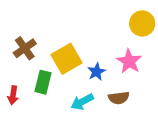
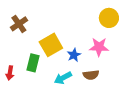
brown cross: (25, 48) -> (19, 24), moved
pink star: (129, 61) -> (99, 47), turned -30

